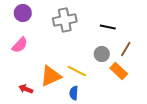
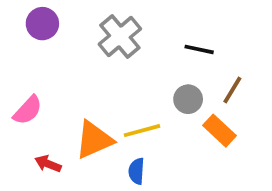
gray cross: (65, 20) -> (120, 36), turned -30
pink semicircle: (20, 45) -> (28, 110), moved
yellow line: (77, 71) -> (142, 131), turned -42

